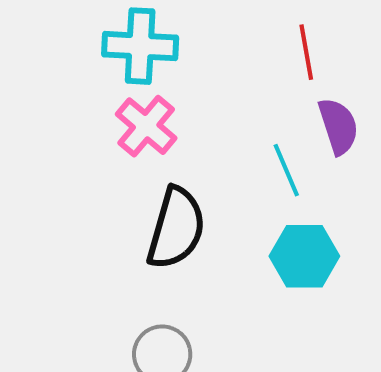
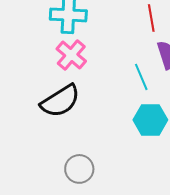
black semicircle: (176, 228) -> (60, 101), moved, turned 42

